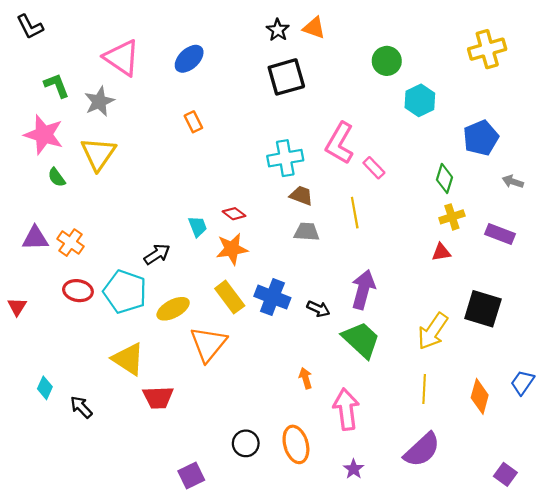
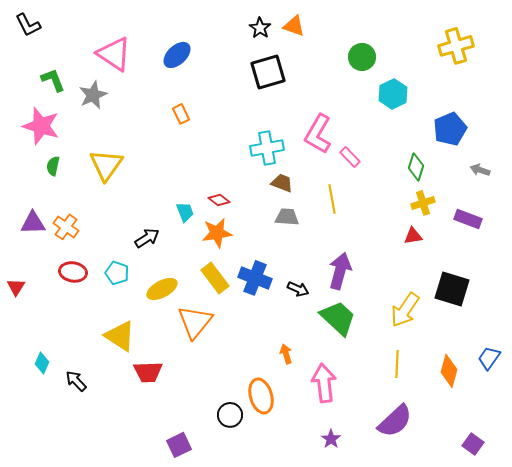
yellow triangle: (98, 154) -> (106, 165), moved
green semicircle: (57, 177) -> (53, 166), turned 48
cyan pentagon: (125, 292) -> (117, 273), size x0.6
orange ellipse: (296, 444) -> (261, 396), moved

